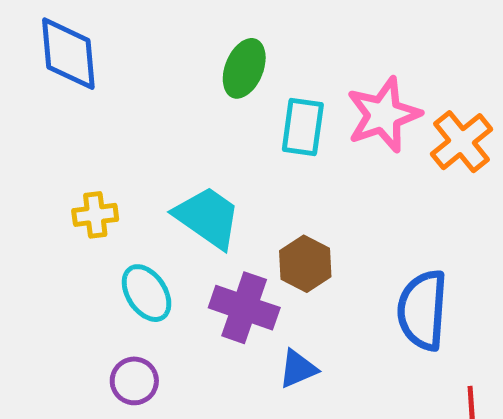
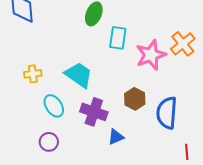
pink star: (383, 115) -> (151, 55), moved
brown hexagon: (305, 264) -> (135, 99), moved

